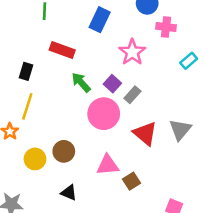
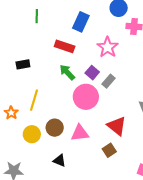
red rectangle: (62, 50) -> (65, 46), moved
black rectangle: (26, 71) -> (23, 64), turned 64
yellow line: (27, 106) -> (34, 100), moved
red triangle: (145, 134) -> (117, 126), moved
pink triangle: (108, 165) -> (80, 133), moved

